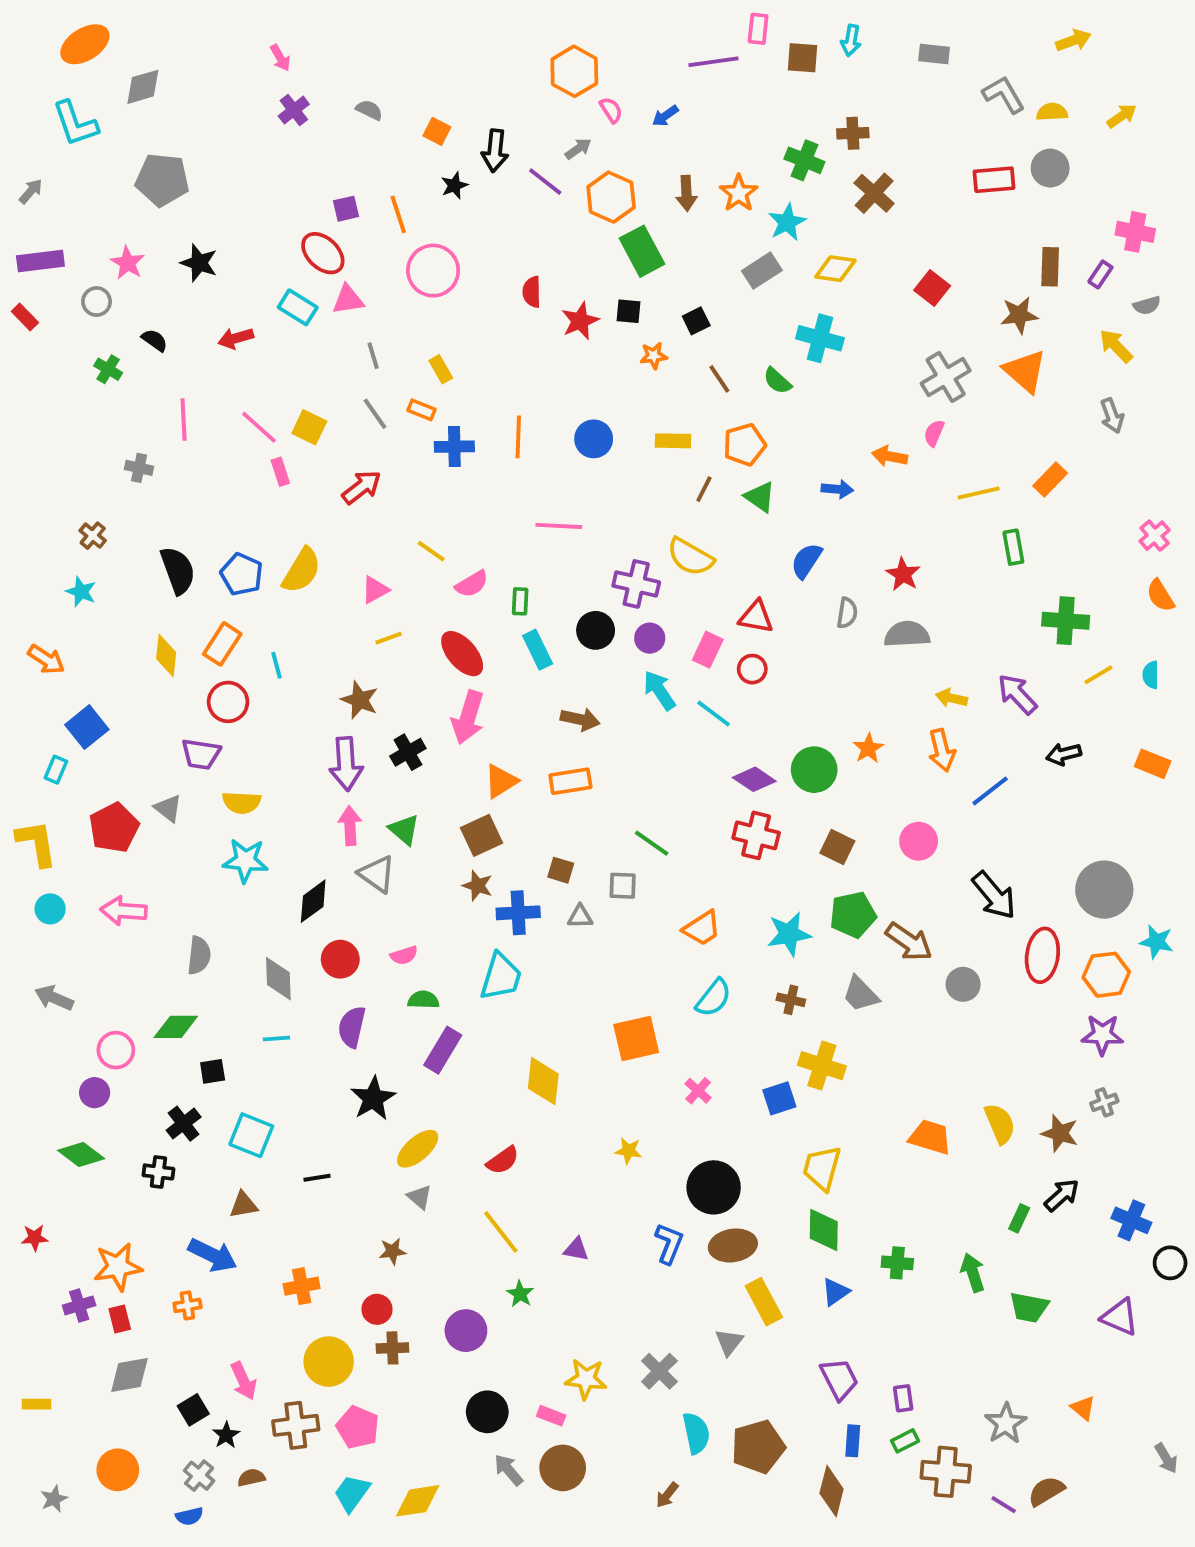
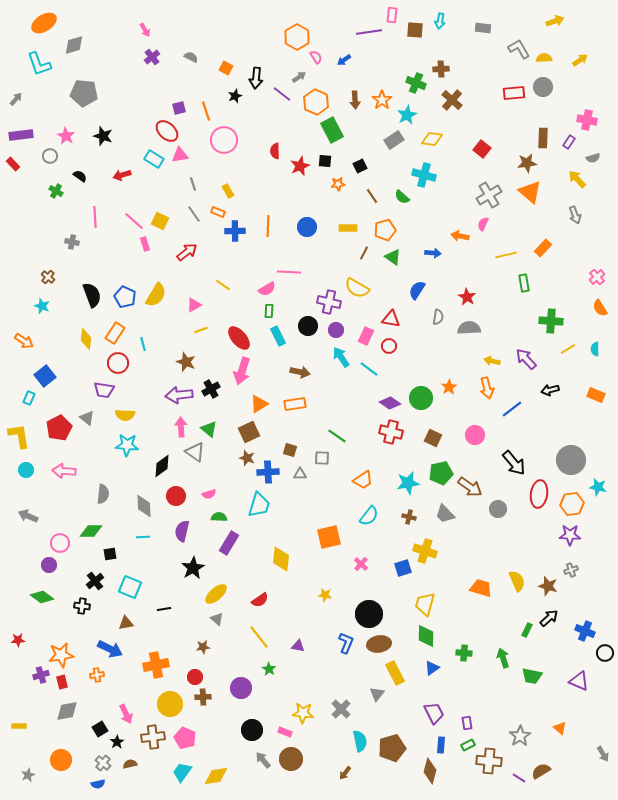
pink semicircle: (472, 584) -> (267, 289), moved
purple arrow: (346, 764) -> (179, 395), turned 88
orange cross: (302, 1286) -> (156, 665), size x1.4

